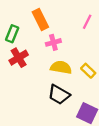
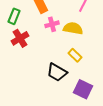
yellow semicircle: (61, 67) -> (73, 28), moved
yellow rectangle: (88, 71) -> (75, 55), moved

